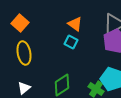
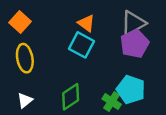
cyan square: (71, 42) -> (81, 45), size x1.5

